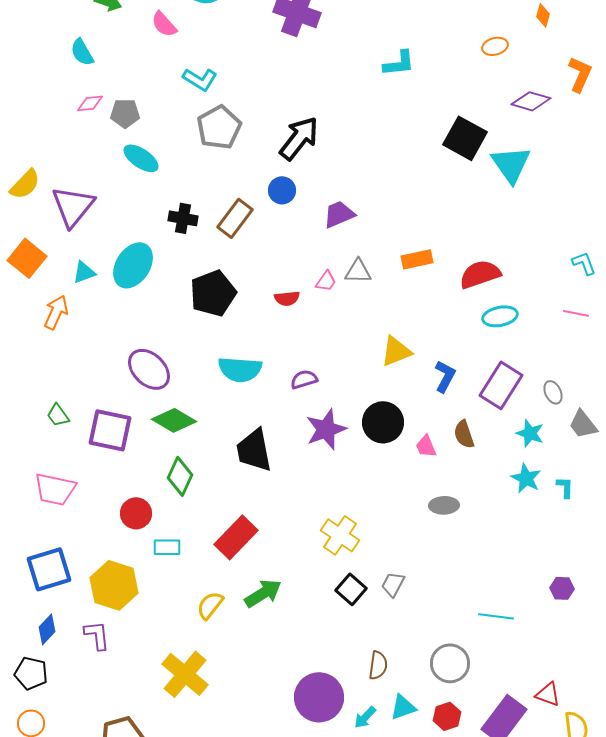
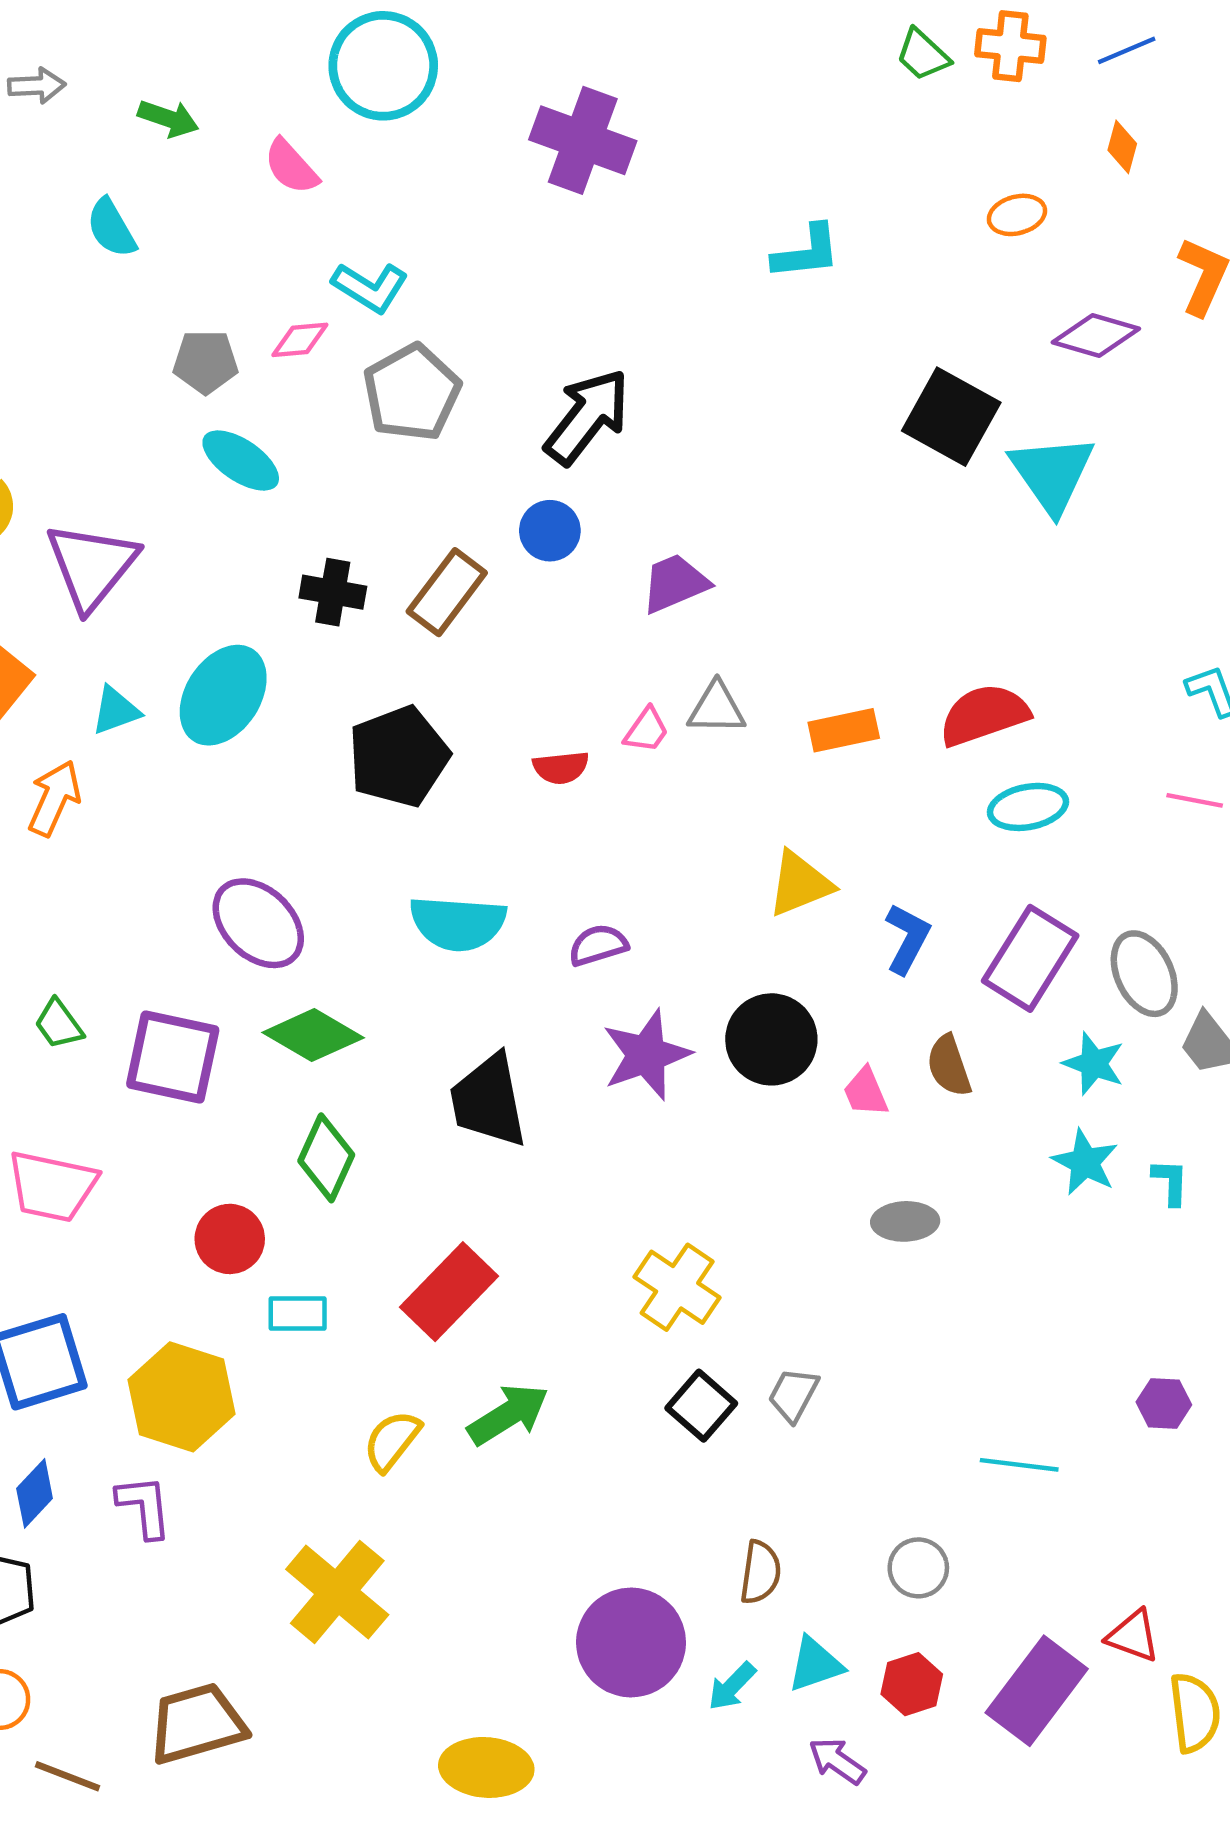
pink diamond: (90, 103) -> (300, 340), moved
orange rectangle: (417, 259) -> (844, 730), moved
gray ellipse: (553, 392) -> (1144, 974), size x1.6
gray circle: (450, 663) -> (918, 1568), size x0.7

